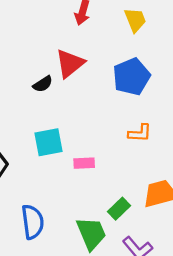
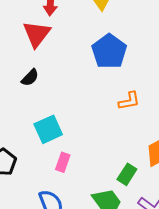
red triangle: (70, 63) -> (37, 34), moved
pink rectangle: (84, 163) -> (63, 162), moved, turned -54

